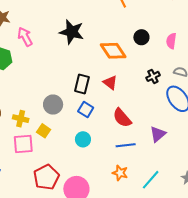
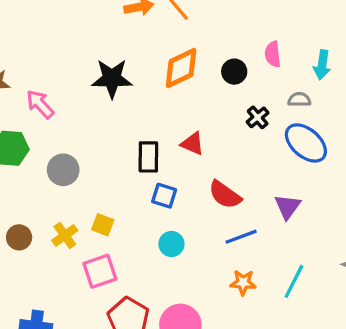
black circle: (141, 37) -> (234, 72), moved
orange diamond: (113, 51) -> (181, 68), moved, turned -68
gray circle: (53, 105) -> (63, 170), moved
yellow cross: (21, 119) -> (65, 235), turned -35
yellow square: (44, 131) -> (103, 225), moved
pink square: (23, 144) -> (100, 271), moved

